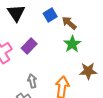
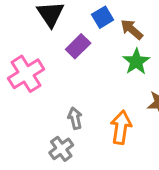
purple rectangle: (29, 46) -> (78, 46), moved

